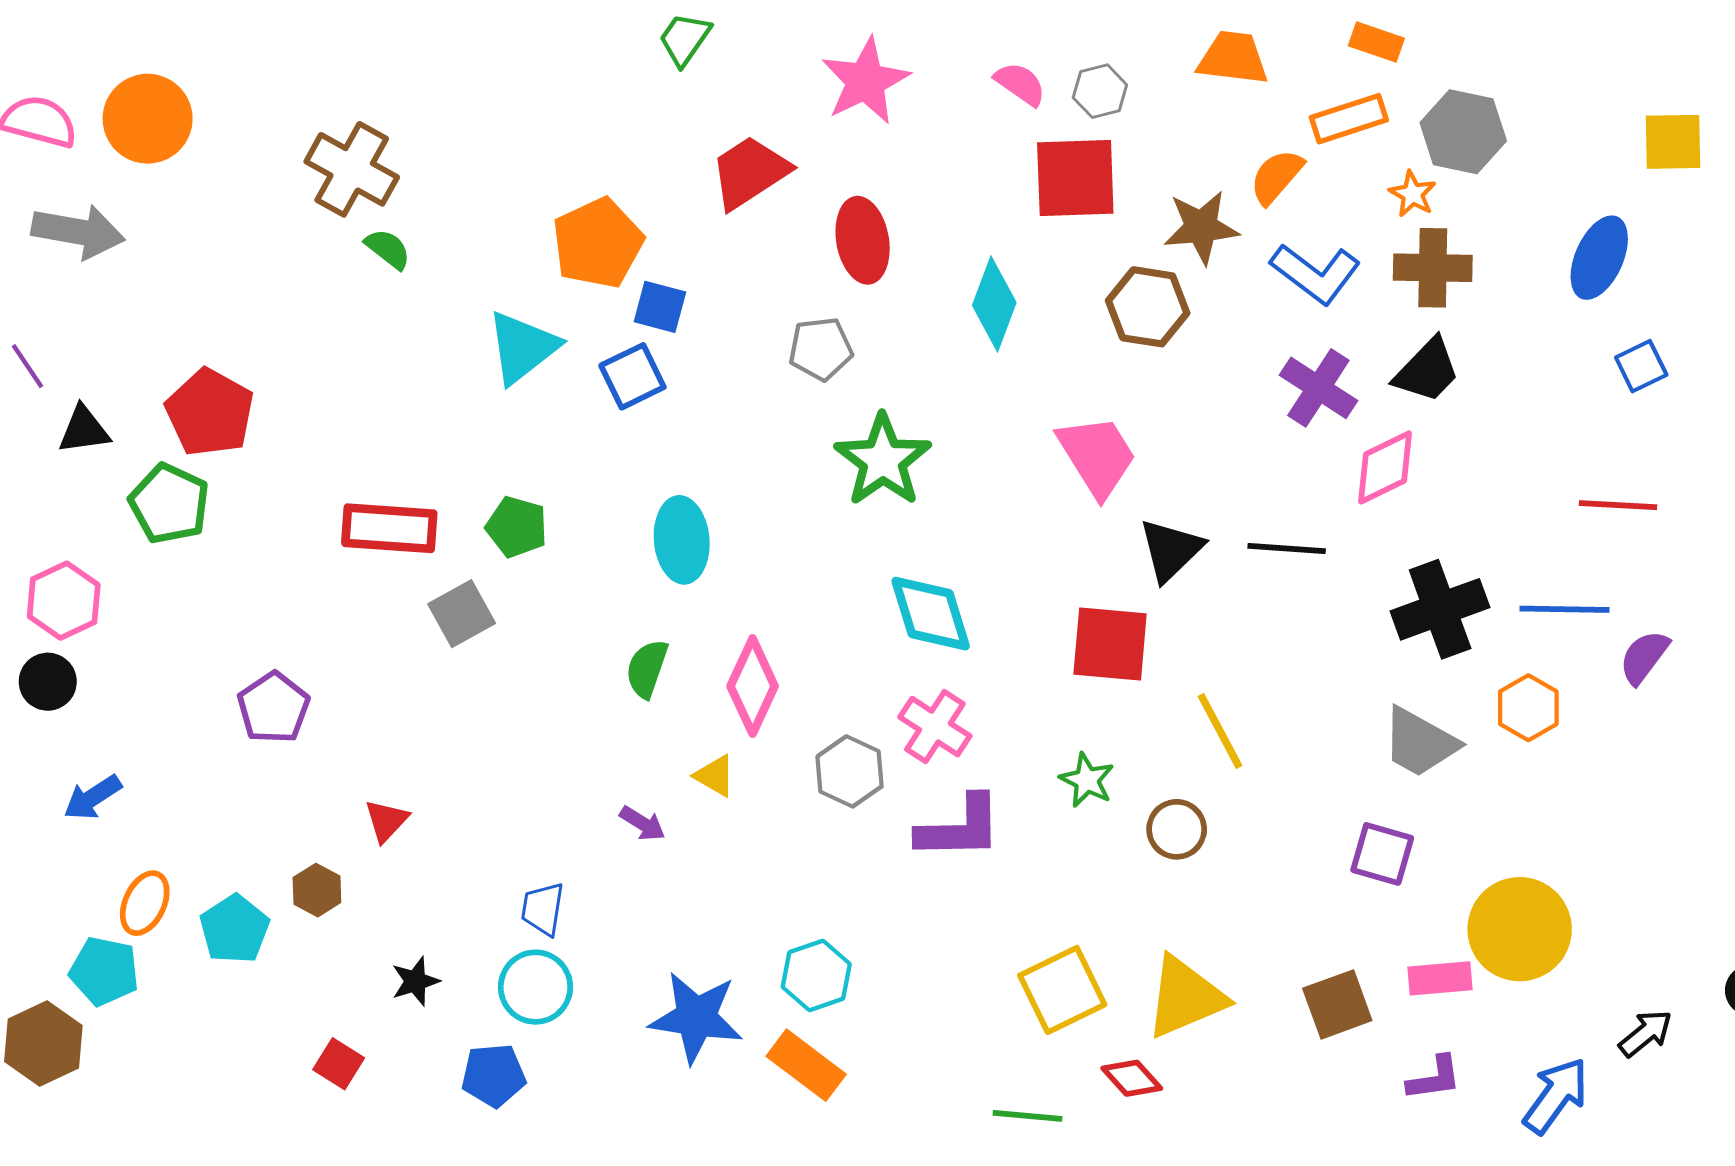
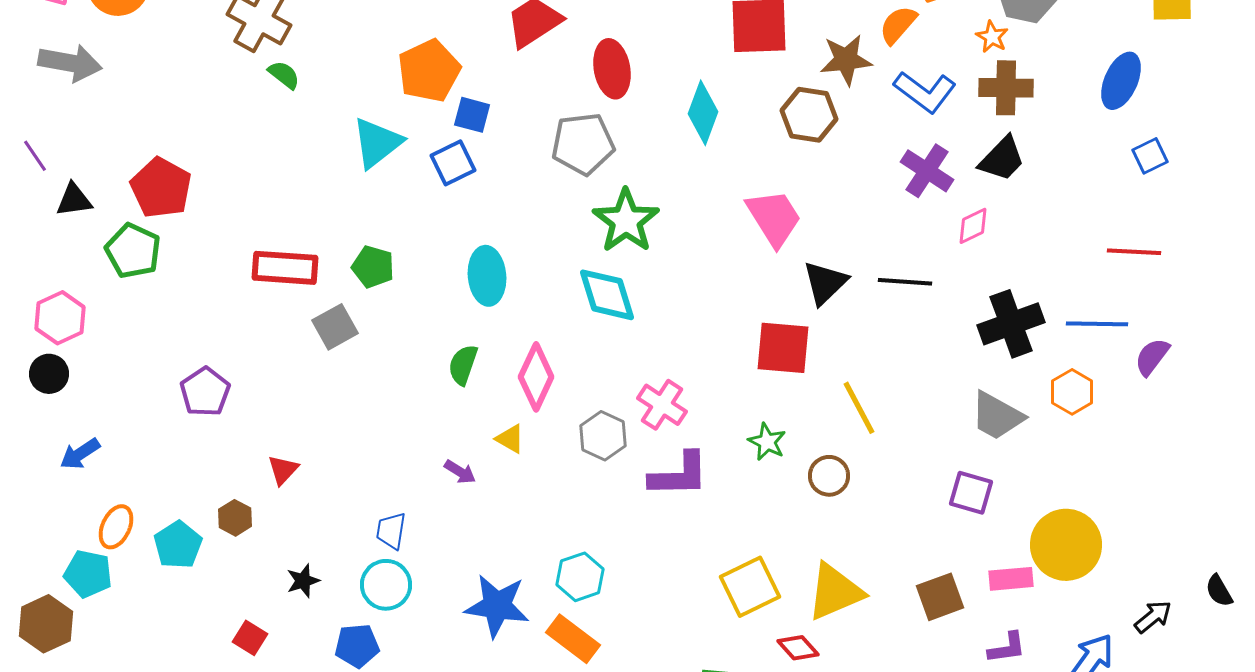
gray pentagon: (821, 349) -> (583, 144), size x1.4
pink diamond: (1385, 467) -> (973, 226), size x0.7
cyan diamond: (931, 614) -> (607, 295), moved

